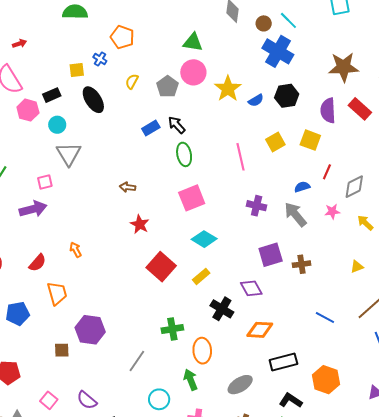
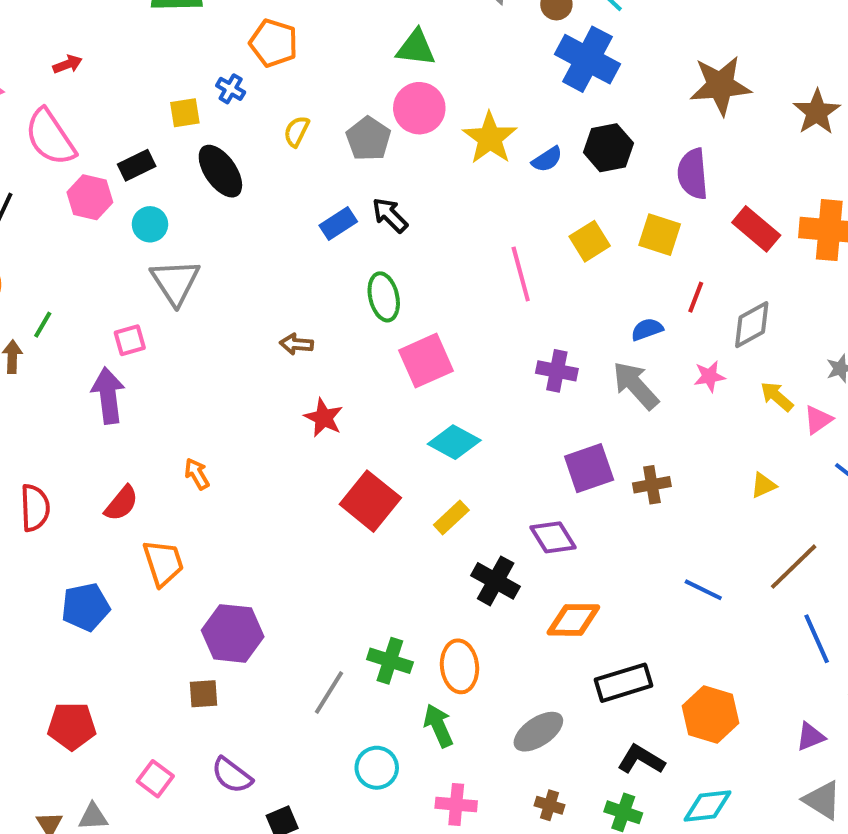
red rectangle: (360, 109) -> (756, 229), moved
green ellipse: (184, 154) -> (384, 297), moved
purple arrow: (33, 209) -> (108, 396), turned -80
green cross: (172, 329) -> (390, 661), moved, turned 30
brown square: (62, 350) -> (204, 694), moved

